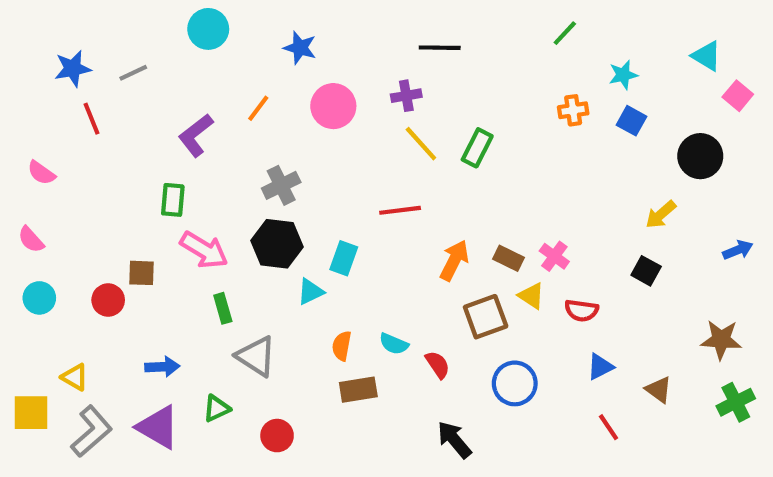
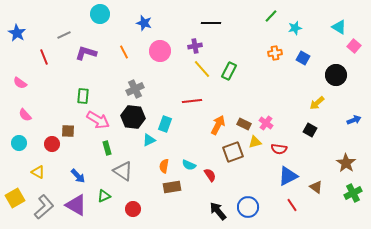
blue star: (73, 69) -> (17, 33), moved, turned -30
cyan star: (623, 75) -> (295, 28), moved
orange line: (258, 108) -> (124, 52), turned -64
purple L-shape: (196, 135) -> (86, 53), moved, turned 55
pink semicircle: (31, 240) -> (25, 115), moved
yellow triangle: (531, 296) -> (255, 142), turned -48
brown star: (721, 340) -> (346, 163), turned 30
blue arrow: (162, 367) -> (78, 176), turned 49
blue triangle: (600, 367) -> (288, 176), size x1.5
yellow triangle: (75, 377) -> (38, 172), moved
blue circle: (515, 383) -> (248, 207), moved
yellow square: (31, 413) -> (15, 198), turned -30

